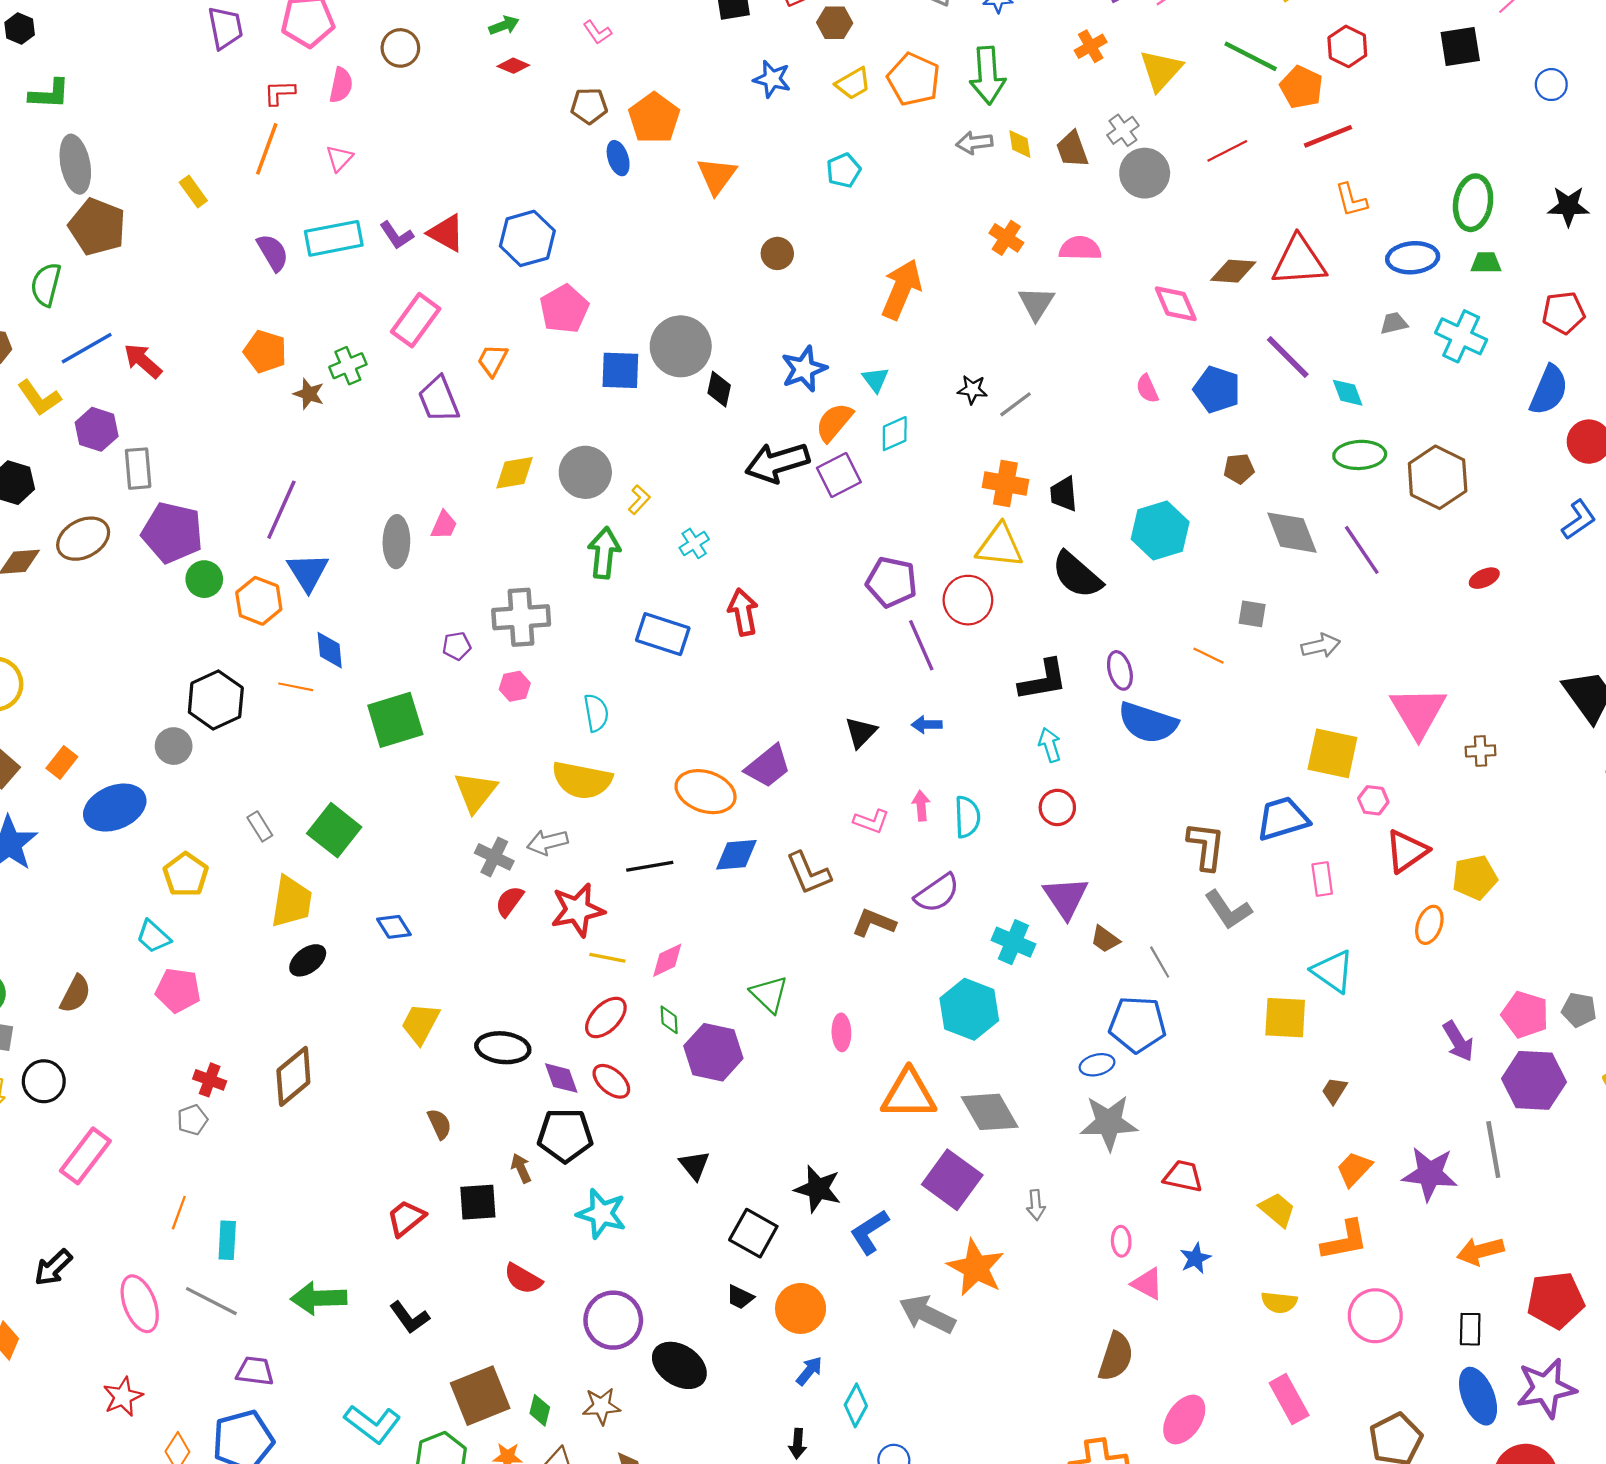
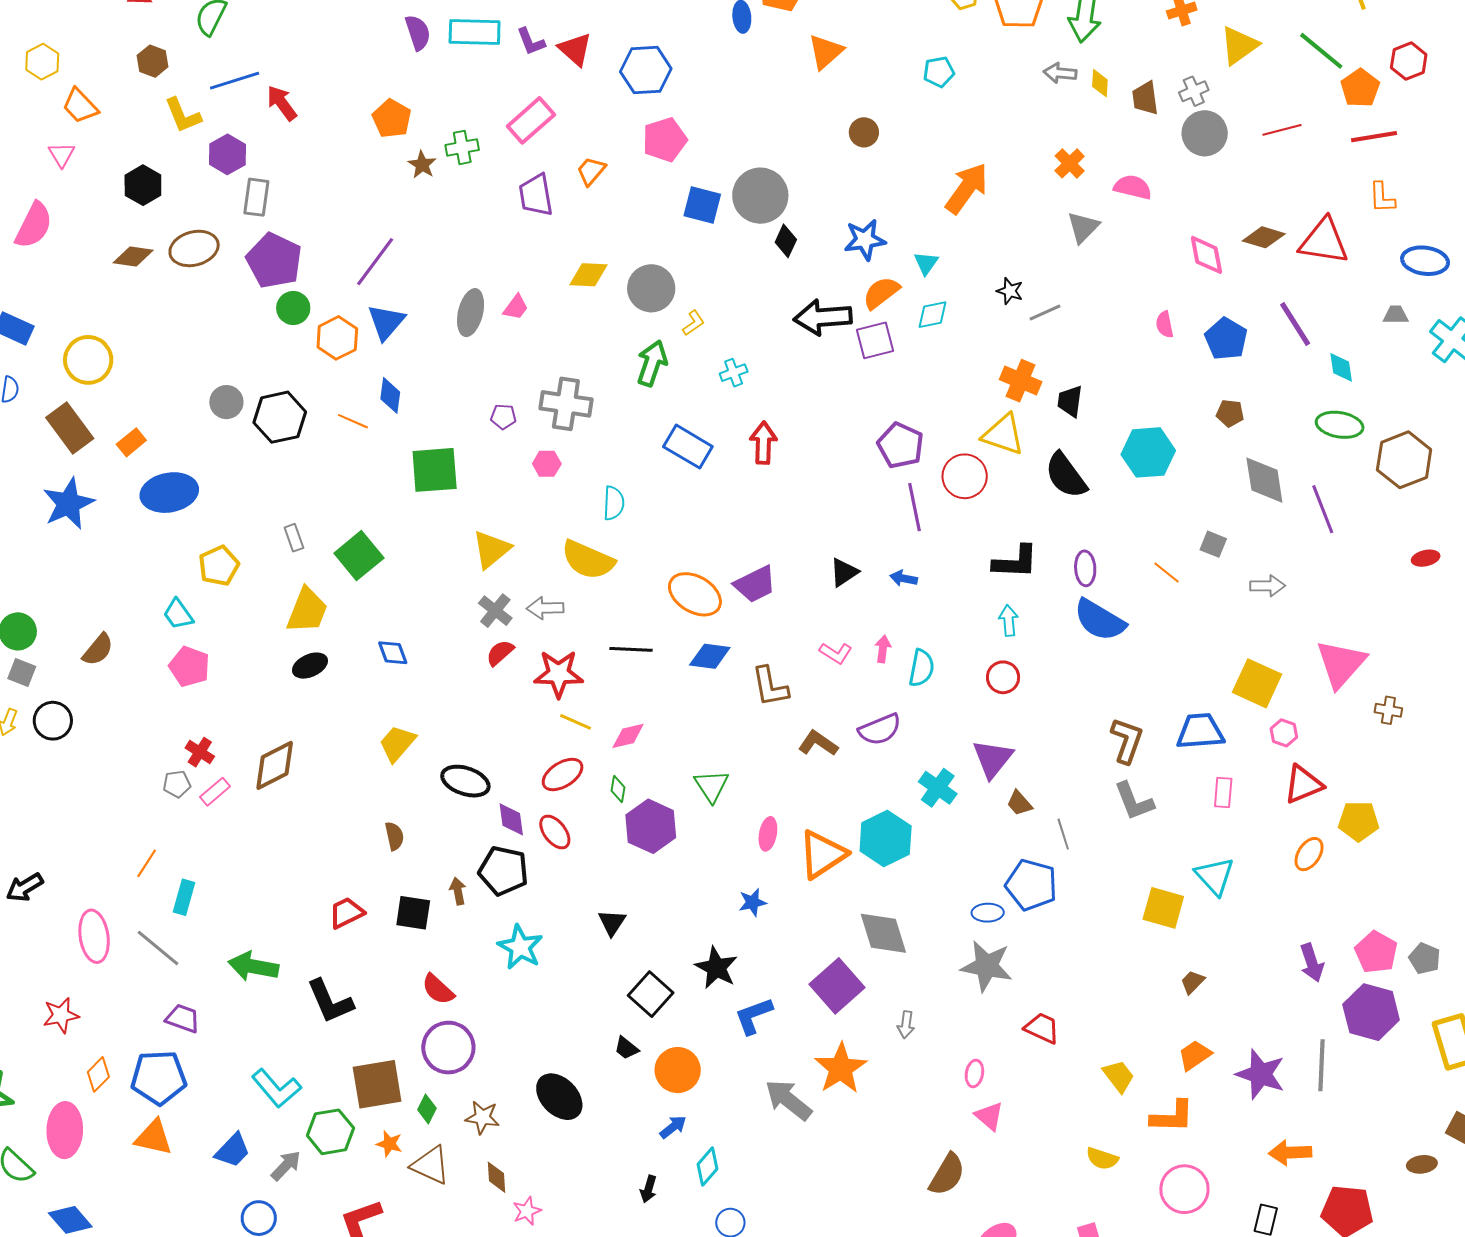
gray circle: (174, 746) -> (226, 402), moved
orange triangle: (909, 1094) -> (823, 854), moved, turned -46
pink rectangle: (85, 1156) -> (215, 792), moved, size x0.6
blue star: (1195, 1258) -> (753, 902), moved
black L-shape: (409, 1317) -> (330, 1001), size x1.4
purple circle: (613, 1320) -> (448, 1048), moved

